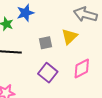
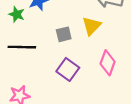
pink diamond: (82, 68) -> (108, 63), turned -40

